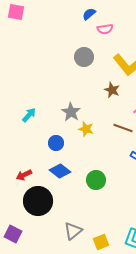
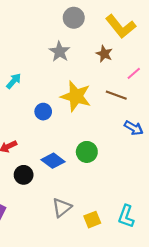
gray star: (71, 112) -> (60, 52), moved
yellow star: (86, 129) -> (76, 96), size x1.8
blue diamond: (60, 171) -> (53, 161), moved
black circle: (38, 201) -> (24, 175), size x0.6

